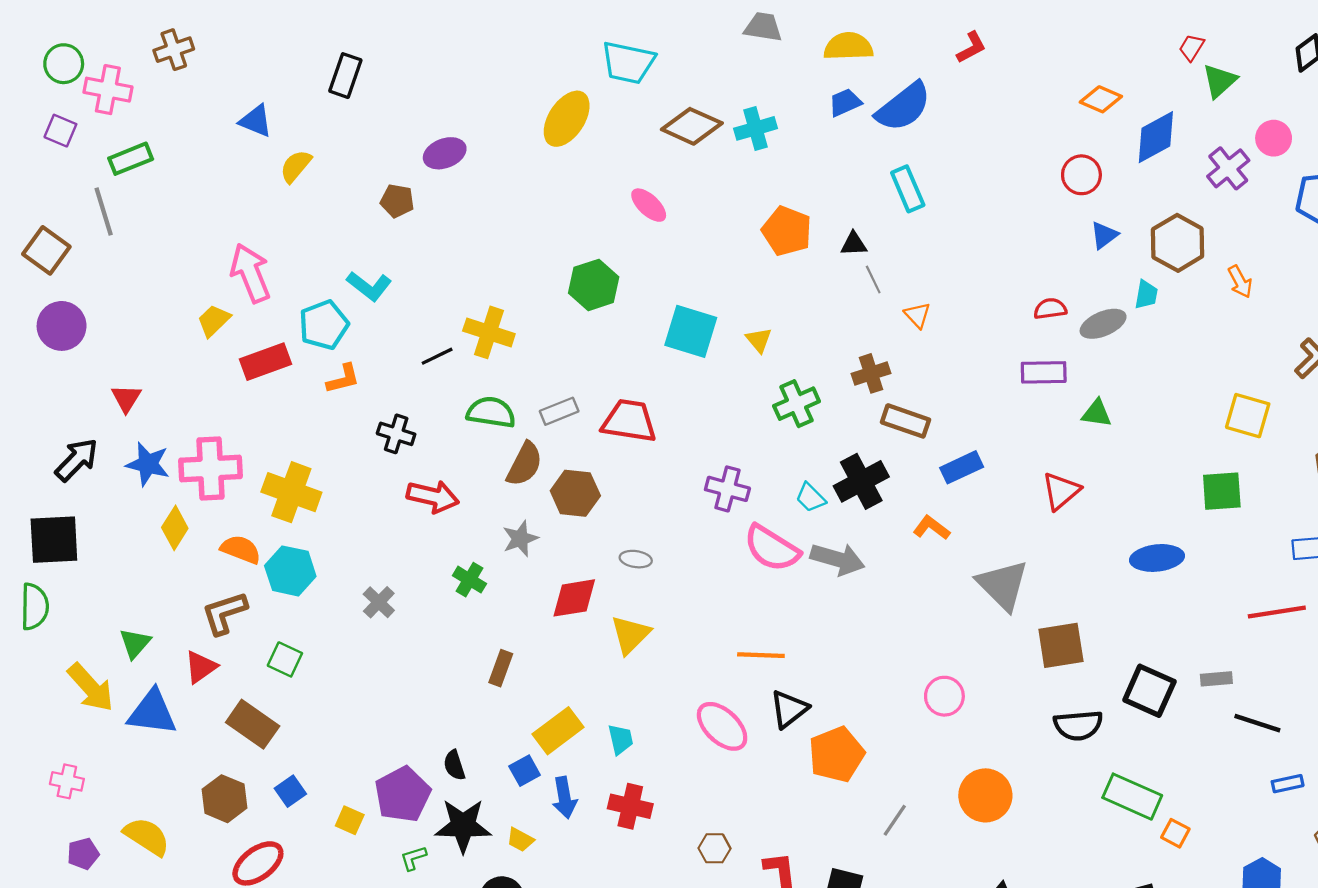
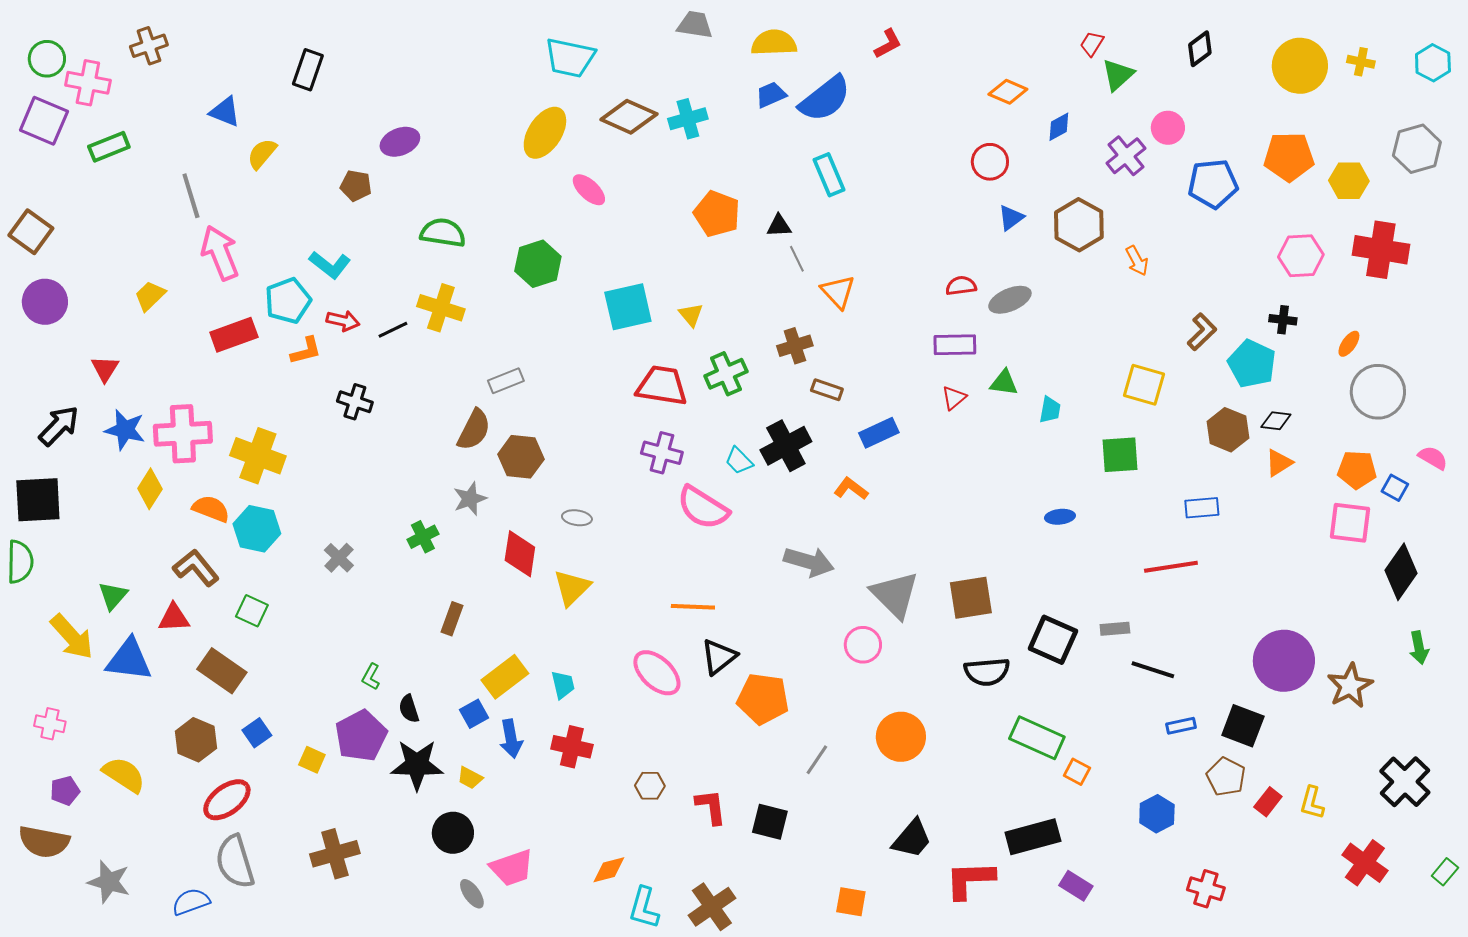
yellow ellipse: (567, 119) -> (545, 133), moved
purple square: (60, 131) -> (44, 121), size x1.6
blue diamond: (1156, 137) -> (1059, 127), size x0.6
gray line: (104, 212) -> (191, 196), moved
cyan trapezoid: (1146, 295) -> (1050, 410), moved
orange triangle: (917, 315) -> (838, 292), size x1.4
yellow trapezoid: (214, 321) -> (150, 296), moved
cyan square: (691, 331) -> (628, 307), turned -30
green semicircle: (491, 412) -> (443, 233), moved
red trapezoid: (629, 421) -> (662, 386), moved
brown rectangle: (906, 421) -> (827, 390), size x0.7
red triangle: (1061, 491) -> (954, 398), moved, size x0.7
red arrow: (433, 496) -> (343, 321), moved, size x0.7
blue ellipse: (1157, 558) -> (1060, 517), size x0.6
gray arrow: (838, 559) -> (809, 562), moved
green cross: (469, 580) -> (423, 537), turned 32
gray triangle: (1003, 585) -> (895, 595), moved
red diamond: (574, 598) -> (520, 554), turned -72
brown L-shape: (224, 613) -> (196, 568), turned 69
red triangle: (201, 667) -> (174, 618), turned 32
orange pentagon: (836, 754) -> (763, 699), turned 30
green L-shape: (413, 858) -> (371, 677), moved, turned -44

